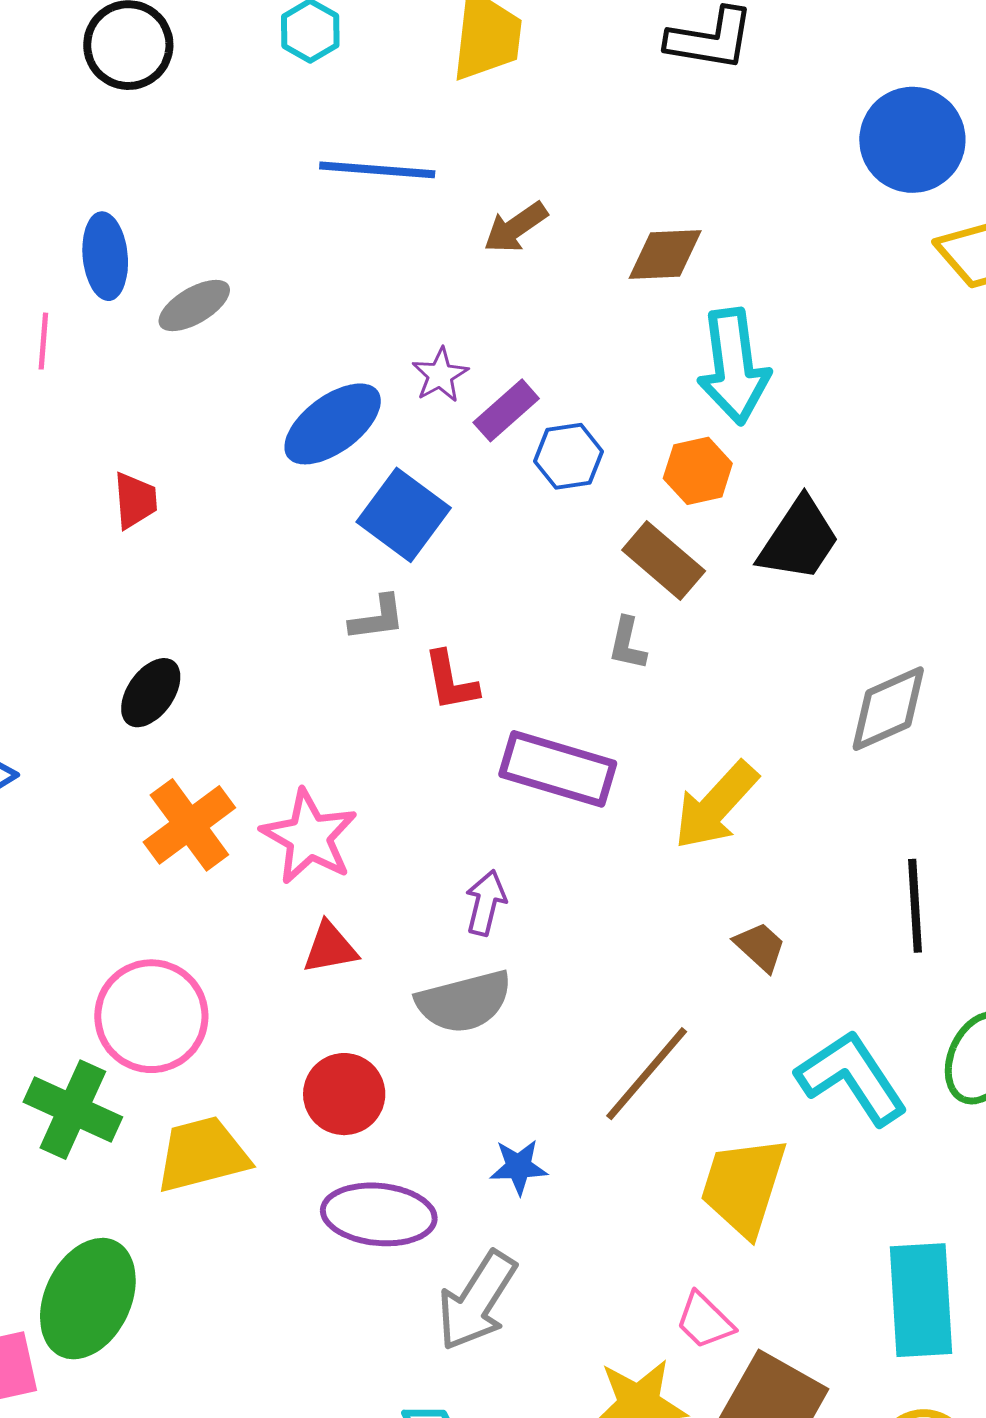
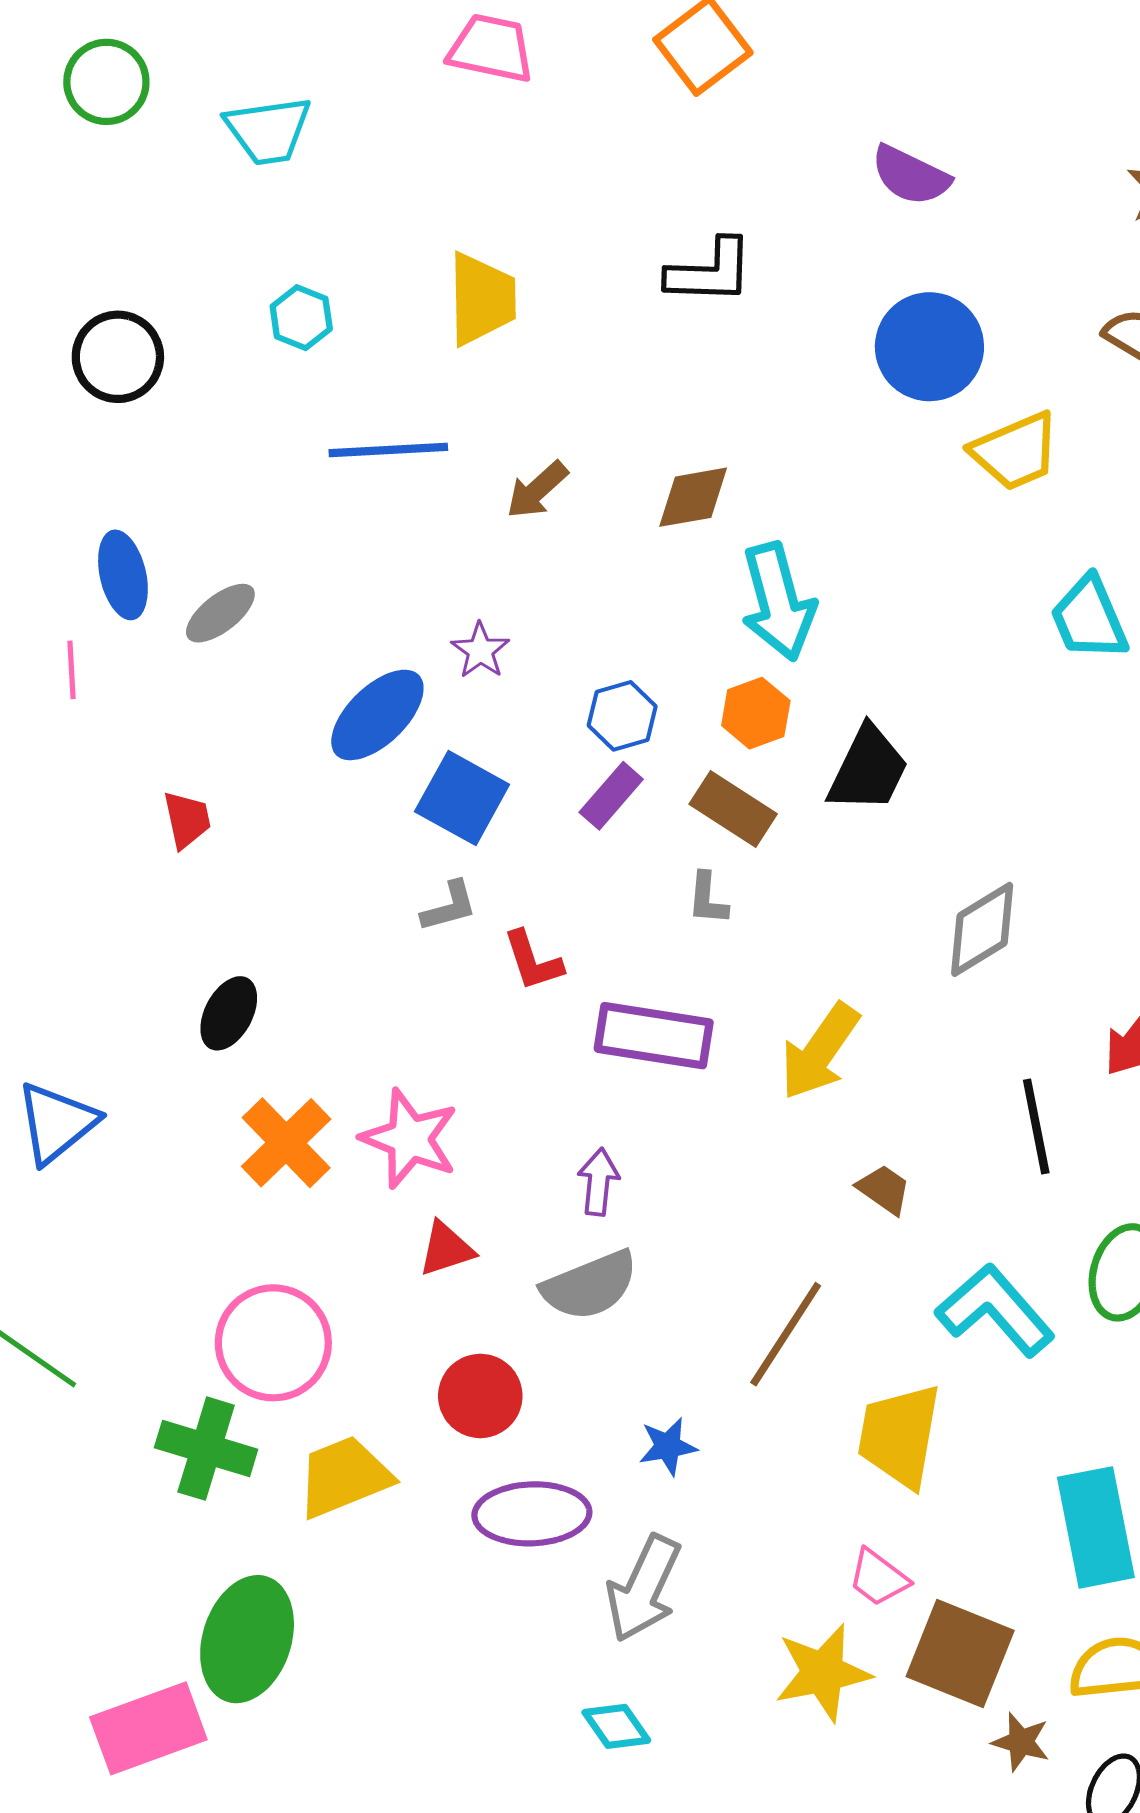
purple rectangle: (506, 410) -> (611, 796), moved

